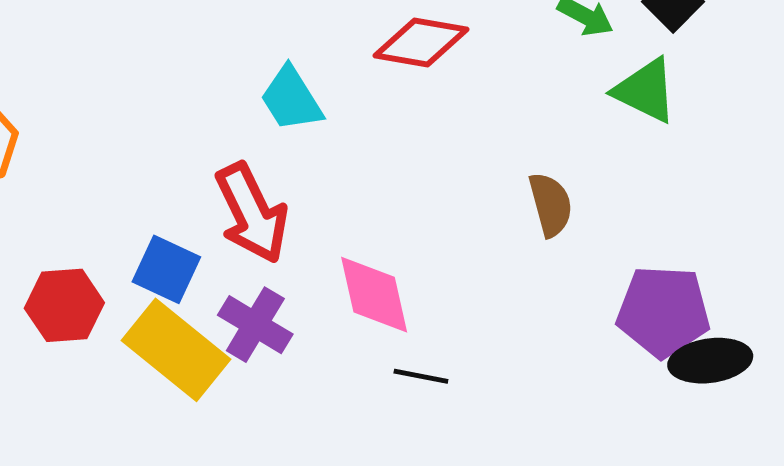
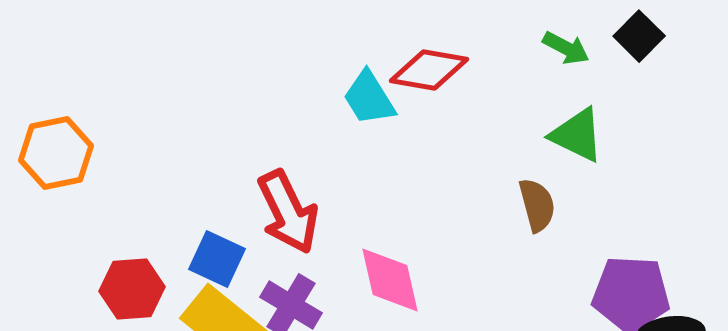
green triangle: (645, 91) -> (577, 135), moved
cyan trapezoid: (291, 99) -> (369, 98), moved

